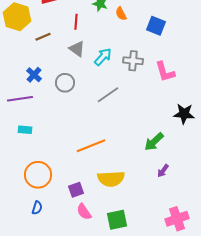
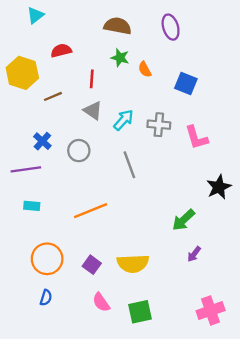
gray line: (108, 95) -> (129, 165), turned -75
black star: (184, 114) -> (219, 187), turned -30
orange line: (91, 146) -> (91, 211), moved
purple square: (76, 190) -> (92, 265), moved, turned -35

